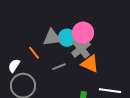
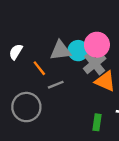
white semicircle: (14, 66) -> (16, 52), moved
gray line: (59, 67) -> (56, 85), moved

